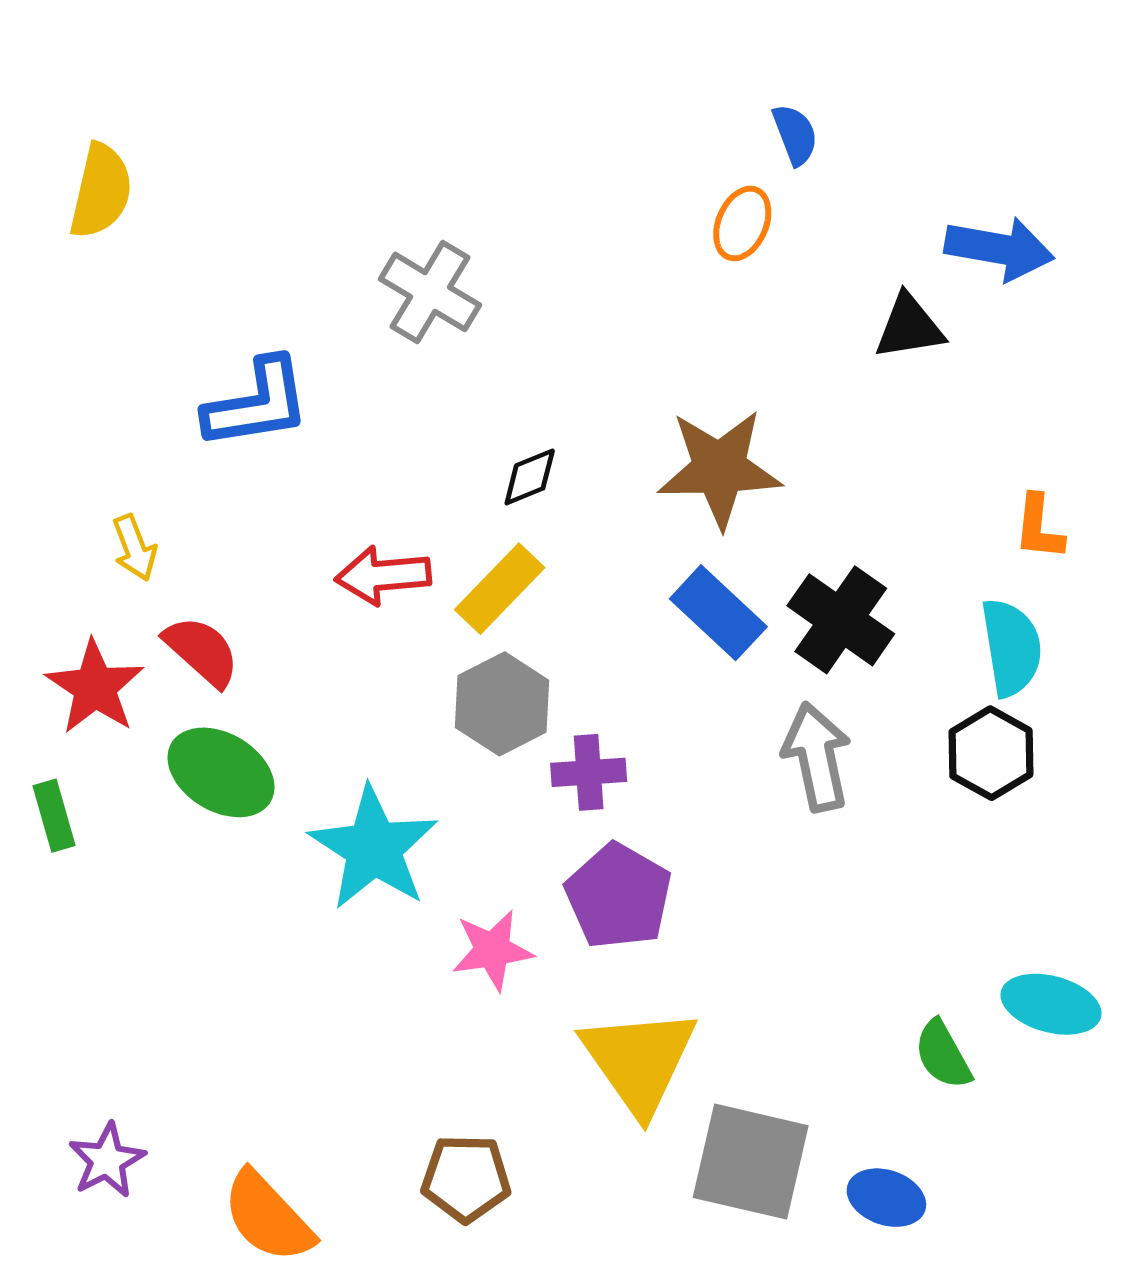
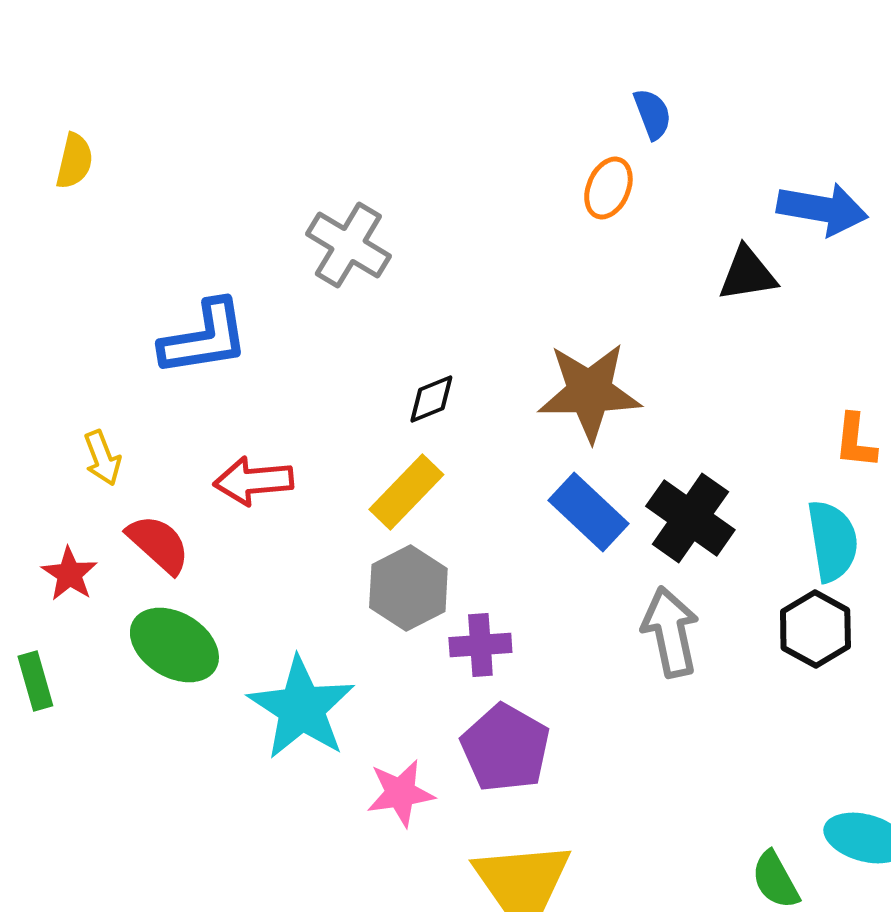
yellow semicircle: (101, 191) -> (74, 161), size x0.7
red arrow: (383, 575) -> (253, 481), moved
red star: (95, 687) -> (69, 574), size x0.7

